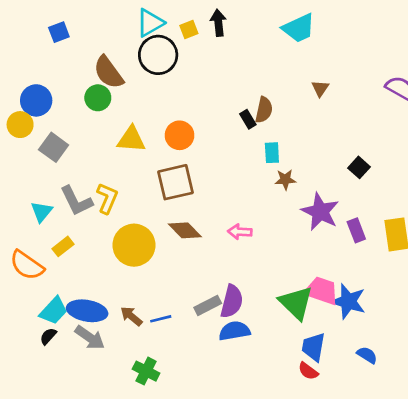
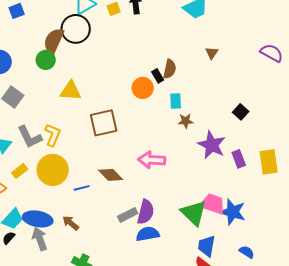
black circle: (158, 55) -> (76, 29), moved
brown semicircle: (109, 72) -> (54, 41), turned 60
orange circle: (180, 135) -> (143, 88), moved
brown diamond: (185, 230) -> (111, 175), moved
pink arrow: (240, 232) -> (152, 160), size x1.5
yellow circle: (134, 245) -> (53, 170), moved
blue line: (161, 319) -> (82, 188), moved
gray arrow: (90, 338) -> (40, 239), turned -145

